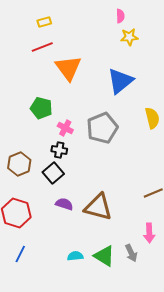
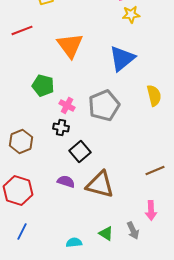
red line: (42, 47) -> (22, 30), moved
black square: (53, 173) -> (80, 151), moved
cyan semicircle: (75, 256) -> (74, 242), moved
green triangle: (104, 256) -> (106, 233), size x0.7

